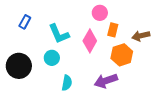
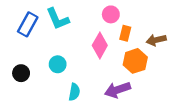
blue rectangle: (25, 22) -> (28, 24), size x1.5
cyan L-shape: (59, 34) -> (58, 19), moved
black circle: (19, 66) -> (21, 73), size x0.6

